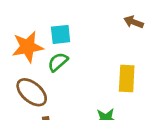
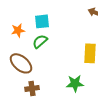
orange star: (28, 47) -> (18, 30), size x0.6

